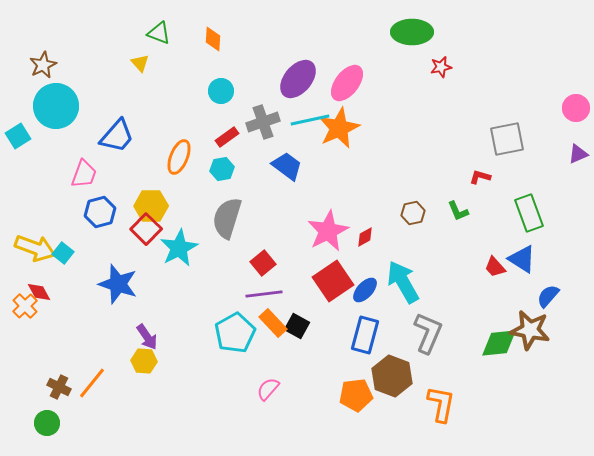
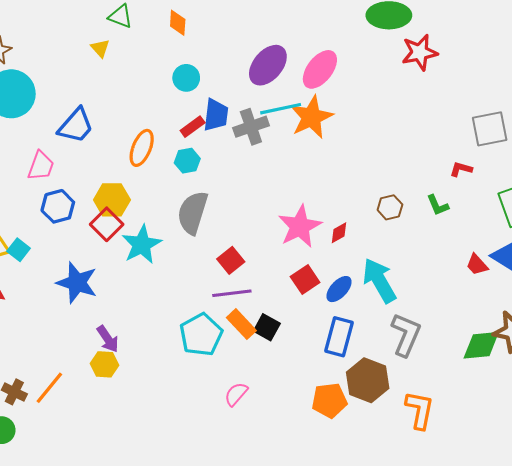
red star: (441, 67) -> (420, 52), size x1.6
gray cross: (263, 122) -> (251, 127), moved
blue trapezoid: (287, 166) -> (216, 115), moved, turned 60
red square: (333, 281) -> (305, 279), size x0.7

